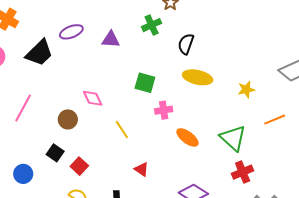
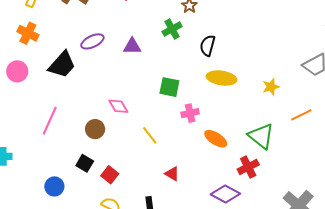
red cross: (243, 172) -> (248, 167), moved

